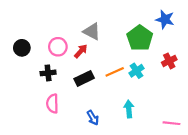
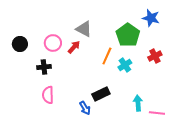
orange line: (115, 72) -> (107, 56), moved, turned -42
black rectangle: (84, 78) -> (101, 94), moved
cyan arrow: (129, 109) -> (138, 103), moved

